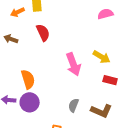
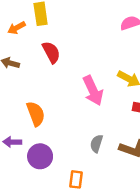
purple circle: (30, 102) -> (40, 156), moved

